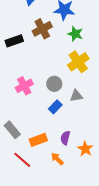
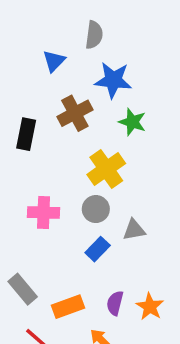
black rectangle: (14, 41) -> (26, 134), turned -60
yellow cross: (78, 62) -> (106, 169), moved
pink cross: (24, 86) -> (44, 213), turned 30
orange star: (85, 149) -> (150, 307), moved

